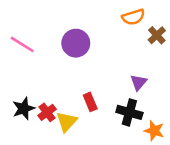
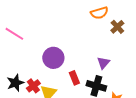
purple circle: (76, 43) -> (53, 58), moved
red rectangle: (90, 102) -> (74, 78), moved

